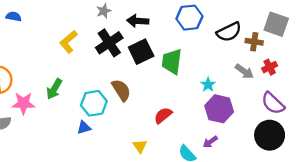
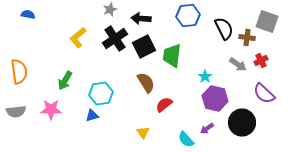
black semicircle: (229, 32) -> (224, 29), turned -90
brown semicircle: (121, 90) -> (146, 83), moved
pink star: (23, 103) -> (51, 110), moved
black circle: (270, 135) -> (242, 123), moved

